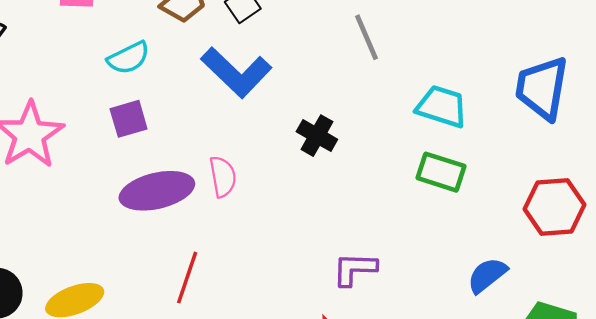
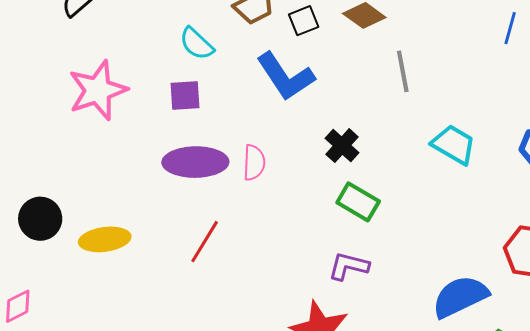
cyan semicircle: (129, 58) -> (197, 44), turned 57
green rectangle: (441, 172) -> (358, 202), moved
blue semicircle: (487, 275) -> (460, 297), size x1.5

